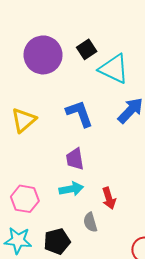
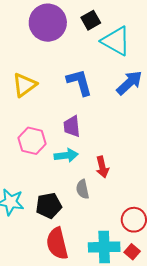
pink hexagon: (25, 199) -> (32, 141), moved

